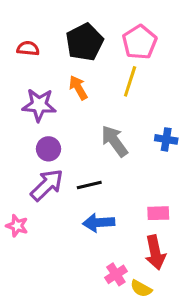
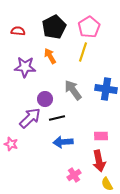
blue cross: (166, 139) -> (106, 89), size x1.5
purple circle: (48, 149) -> (45, 99), moved
yellow semicircle: (141, 289) -> (107, 184), moved, turned 32

